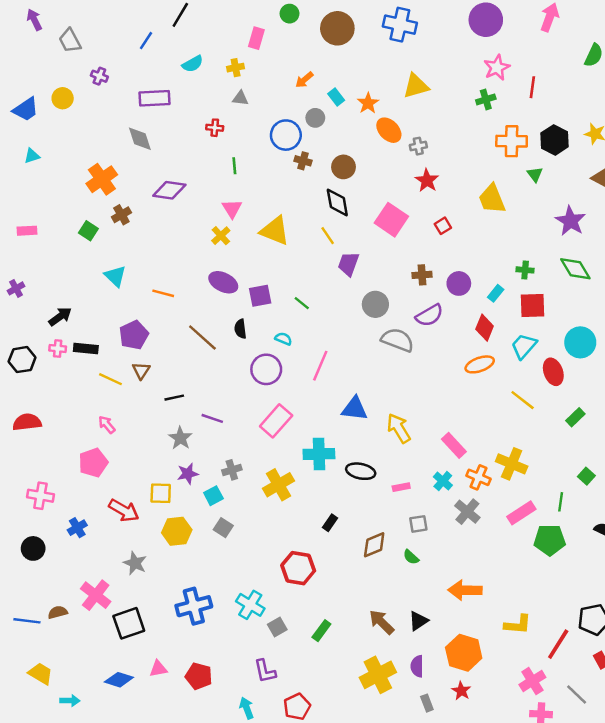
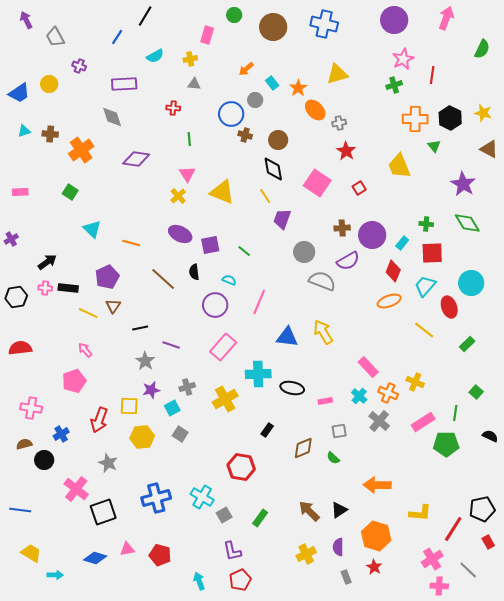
brown cross: (121, 215) -> (50, 134), moved, turned 35
purple circle: (459, 283) -> (372, 235), size x1.4
yellow arrow: (399, 428) -> (323, 332), moved
yellow cross: (512, 464) -> (415, 382), size x0.7
red arrow: (124, 510) -> (99, 420), turned 80
black circle: (33, 548) -> (44, 460), moved
brown semicircle: (58, 612) -> (24, 444), moved
purple L-shape: (265, 671) -> (232, 551), moved
yellow cross: (378, 675) -> (306, 554), size x0.7

